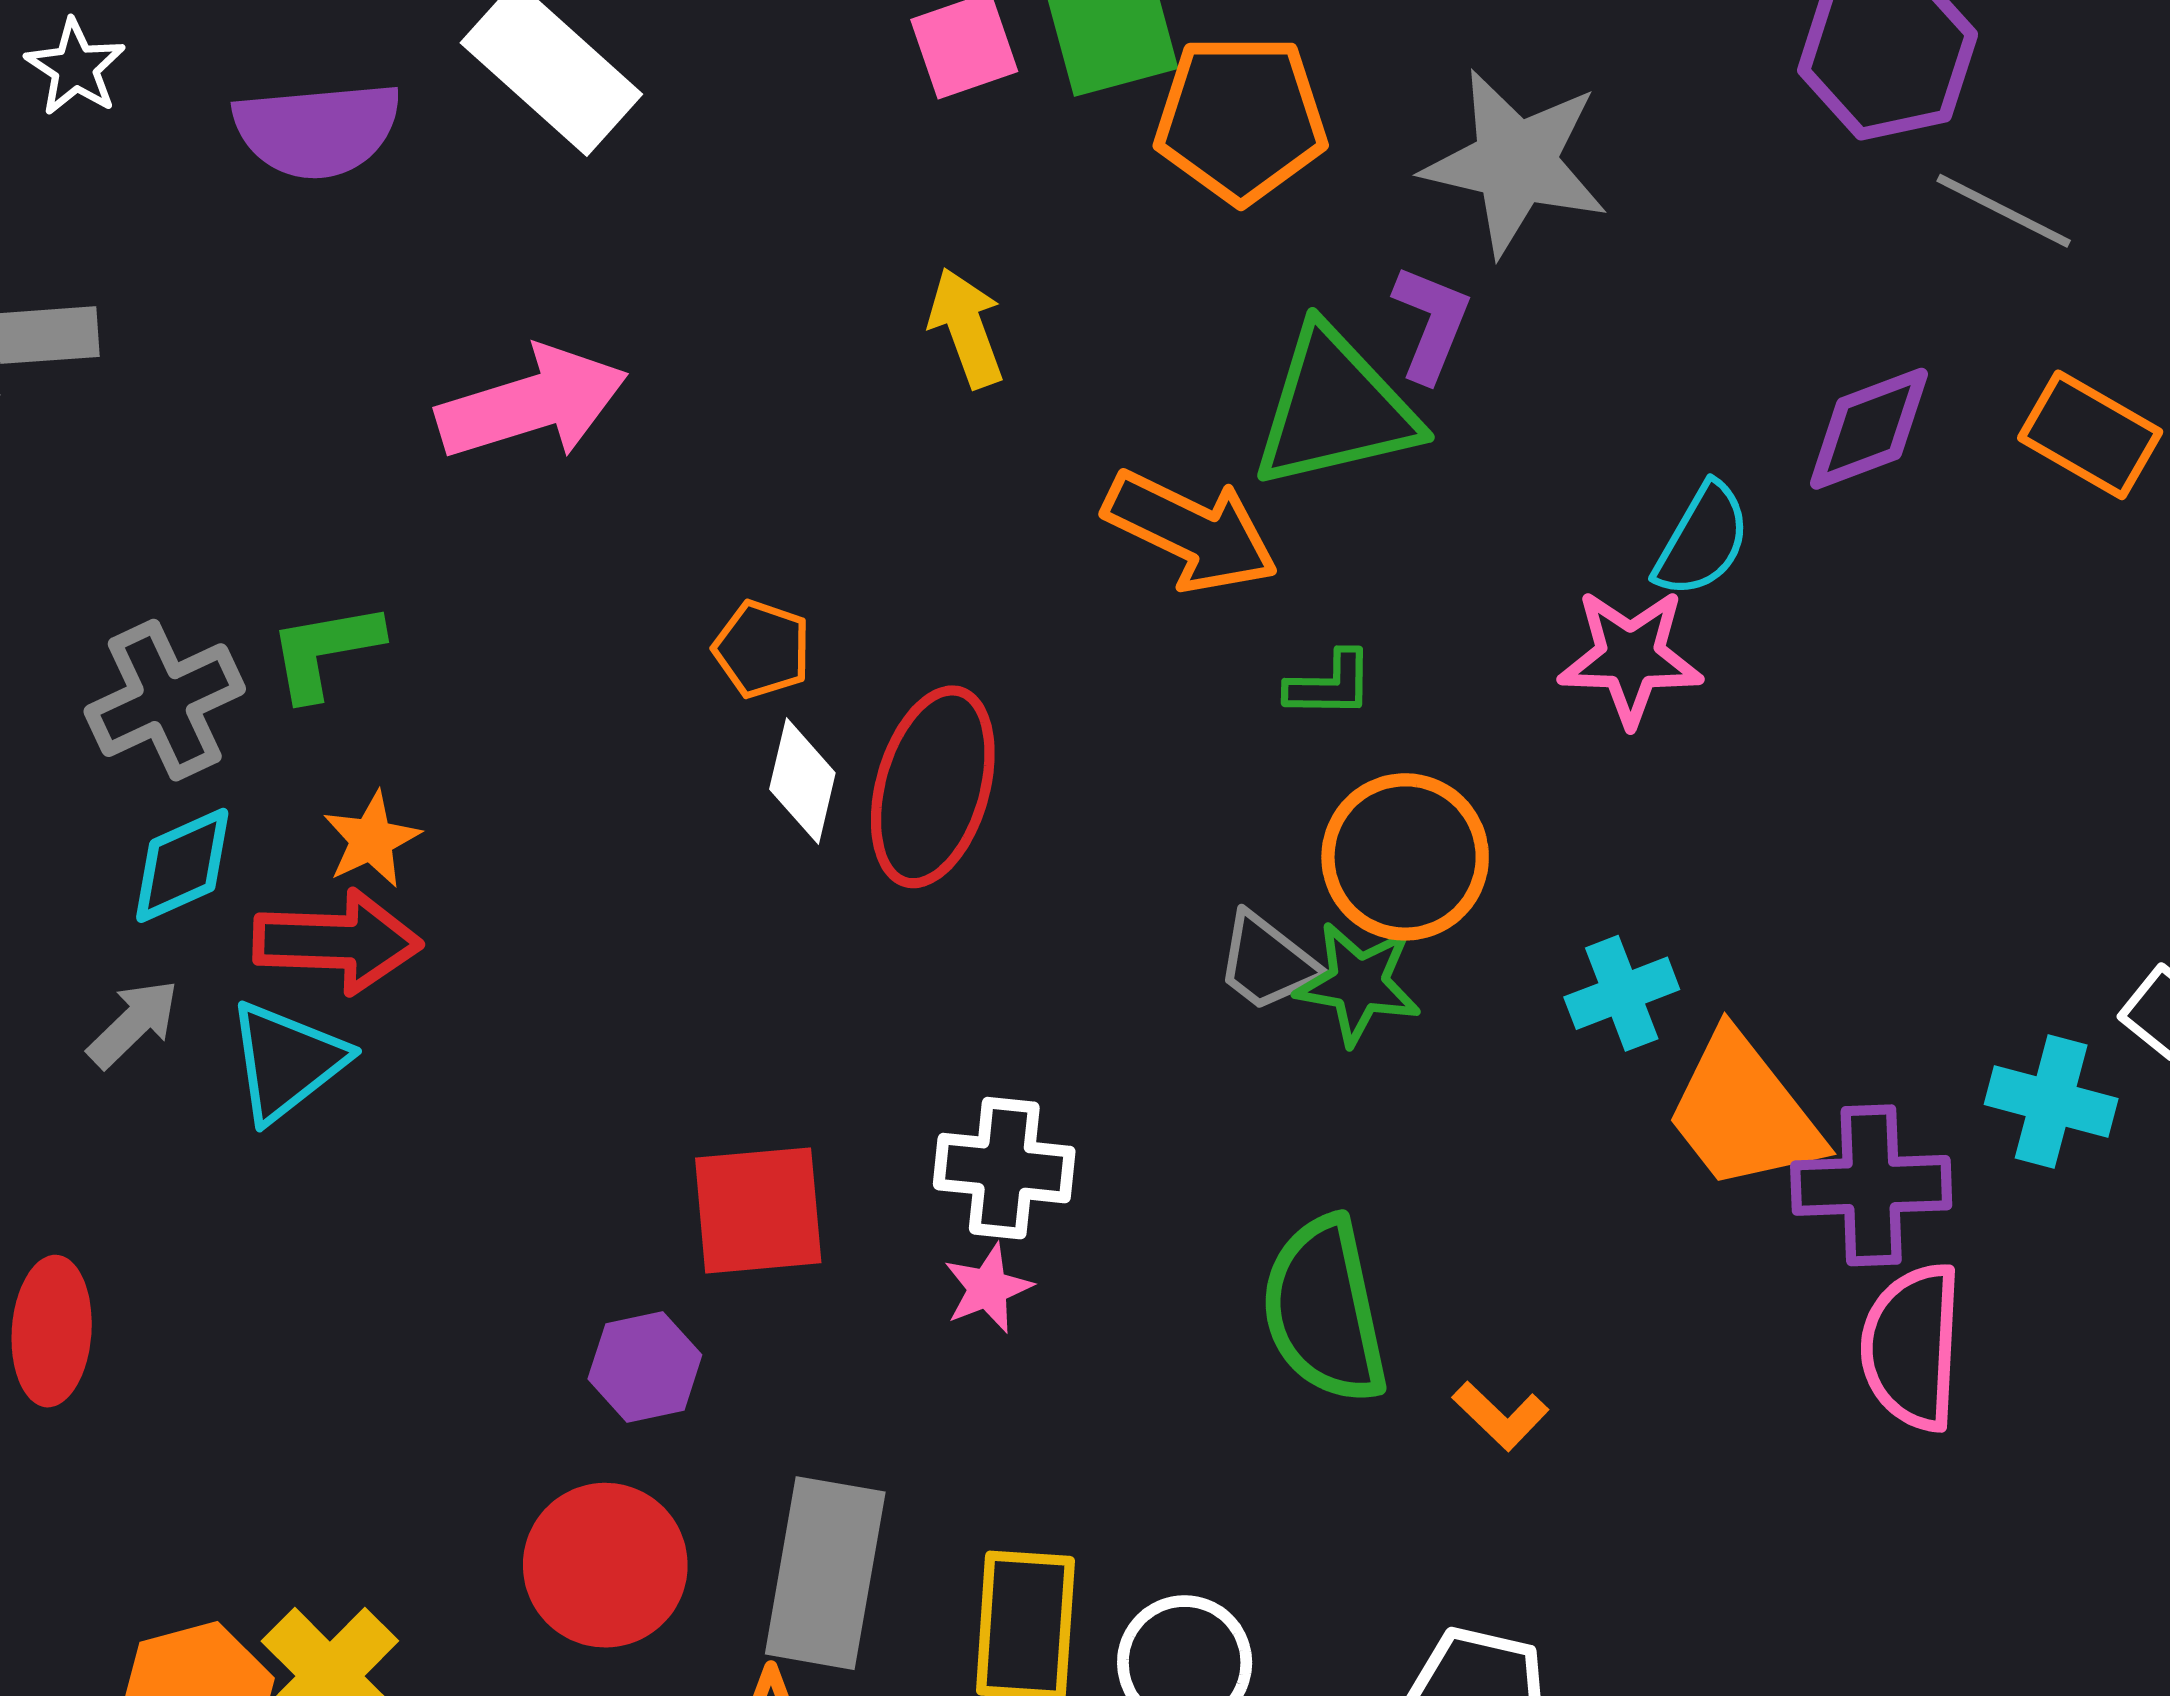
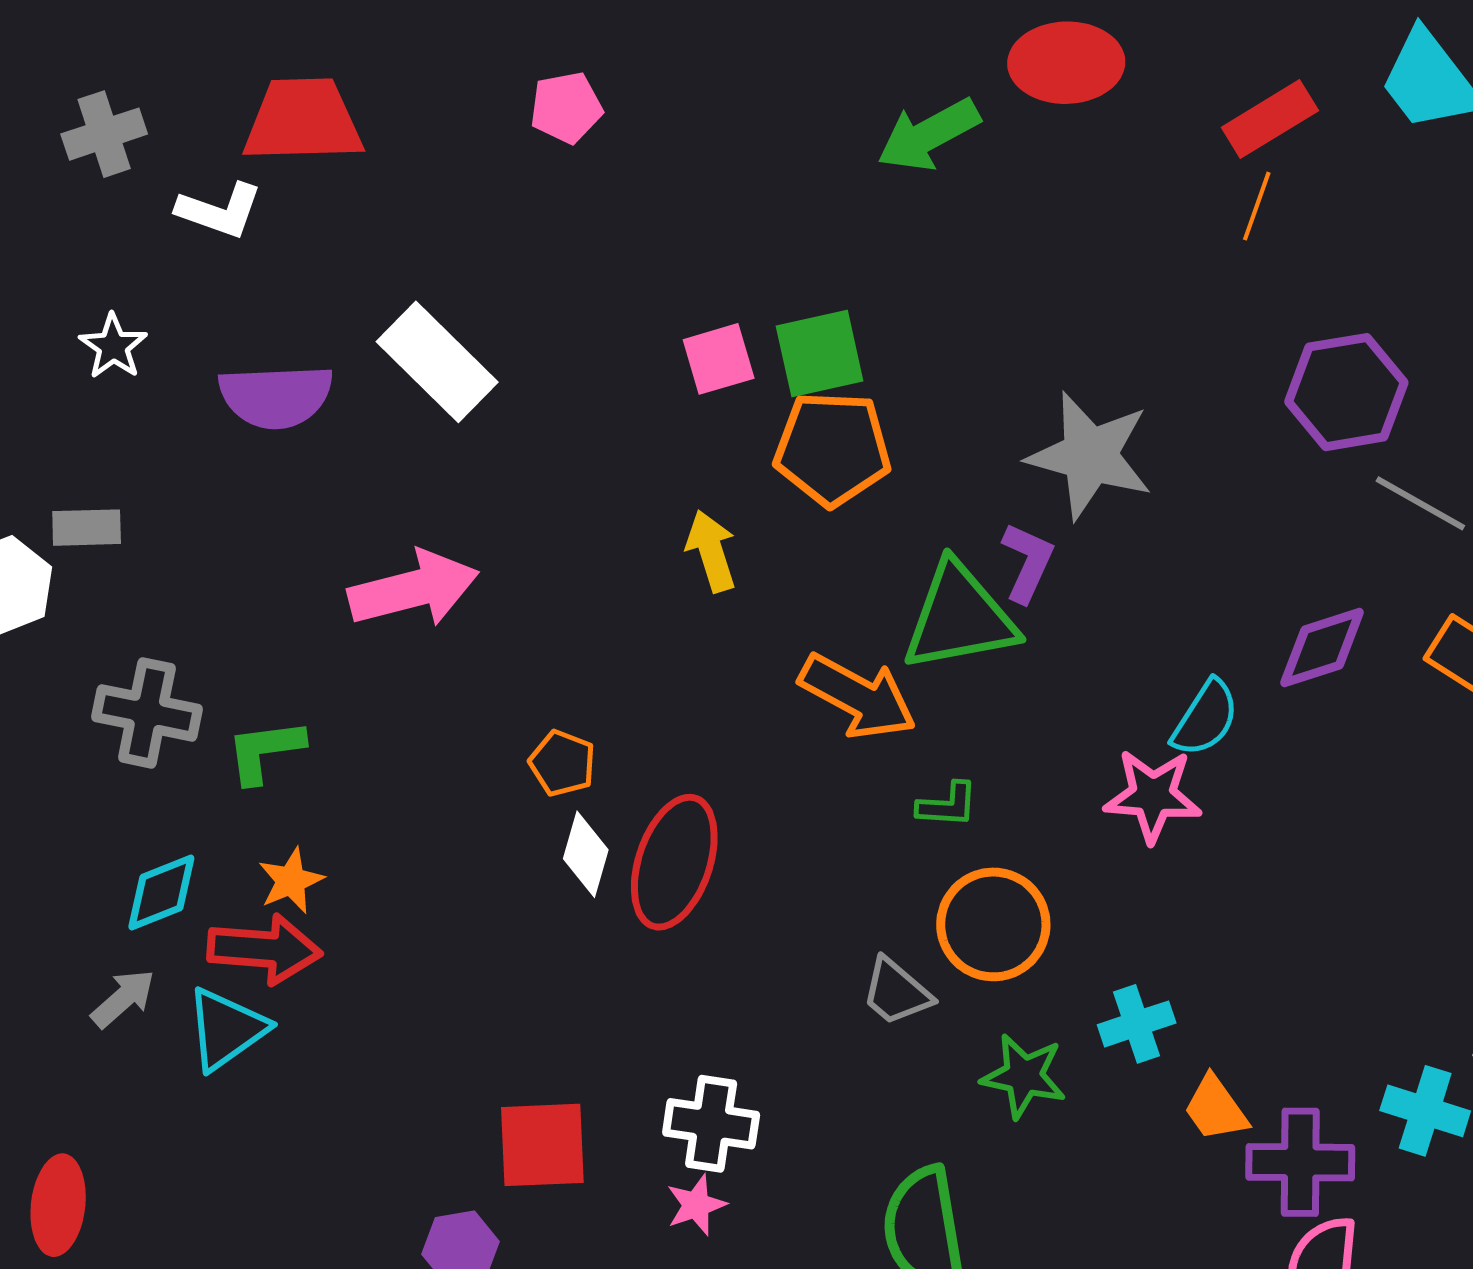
orange pentagon: (1241, 119) -> (832, 449), moved
gray cross: (165, 700) -> (147, 713), moved, turned 34
green star: (1358, 983) -> (1024, 1076), moved
orange trapezoid: (1743, 1112) -> (1216, 1109), size x0.6

